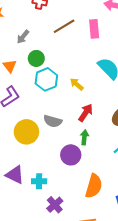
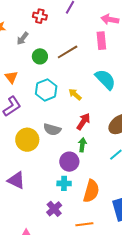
brown line: (64, 26) -> (68, 52), moved
pink rectangle: (94, 29) -> (101, 41), moved
gray arrow: (23, 37) -> (23, 38), moved
green circle: (36, 58) -> (40, 56), moved
cyan cross: (39, 181) -> (64, 183), moved

